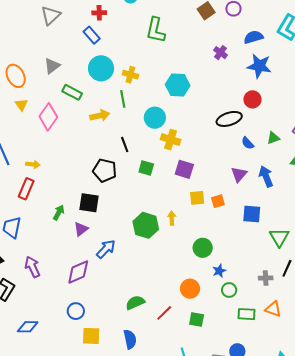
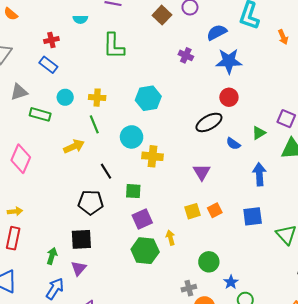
gray triangle: (52, 66) -> (19, 92), moved, turned 30
cyan circle: (101, 68) -> (65, 97), size x0.6
green rectangle: (72, 92) -> (40, 114), moved
purple square: (184, 169) -> (142, 219), moved, turned -30
purple triangle: (239, 174) -> (202, 172), moved
blue arrow: (266, 176) -> (259, 174), turned 30
blue arrow: (106, 249) -> (55, 289), moved
gray cross: (266, 278) -> (189, 288), moved

